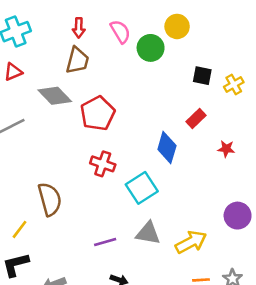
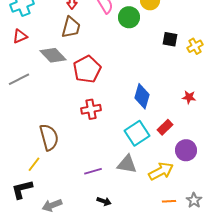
red rectangle: (196, 119) -> (165, 127), moved
red cross: (103, 164) -> (91, 109), turned -30
cyan square: (142, 188) -> (137, 133), moved
purple circle: (238, 216) -> (186, 150), moved
yellow line: (19, 229) -> (34, 164), moved

